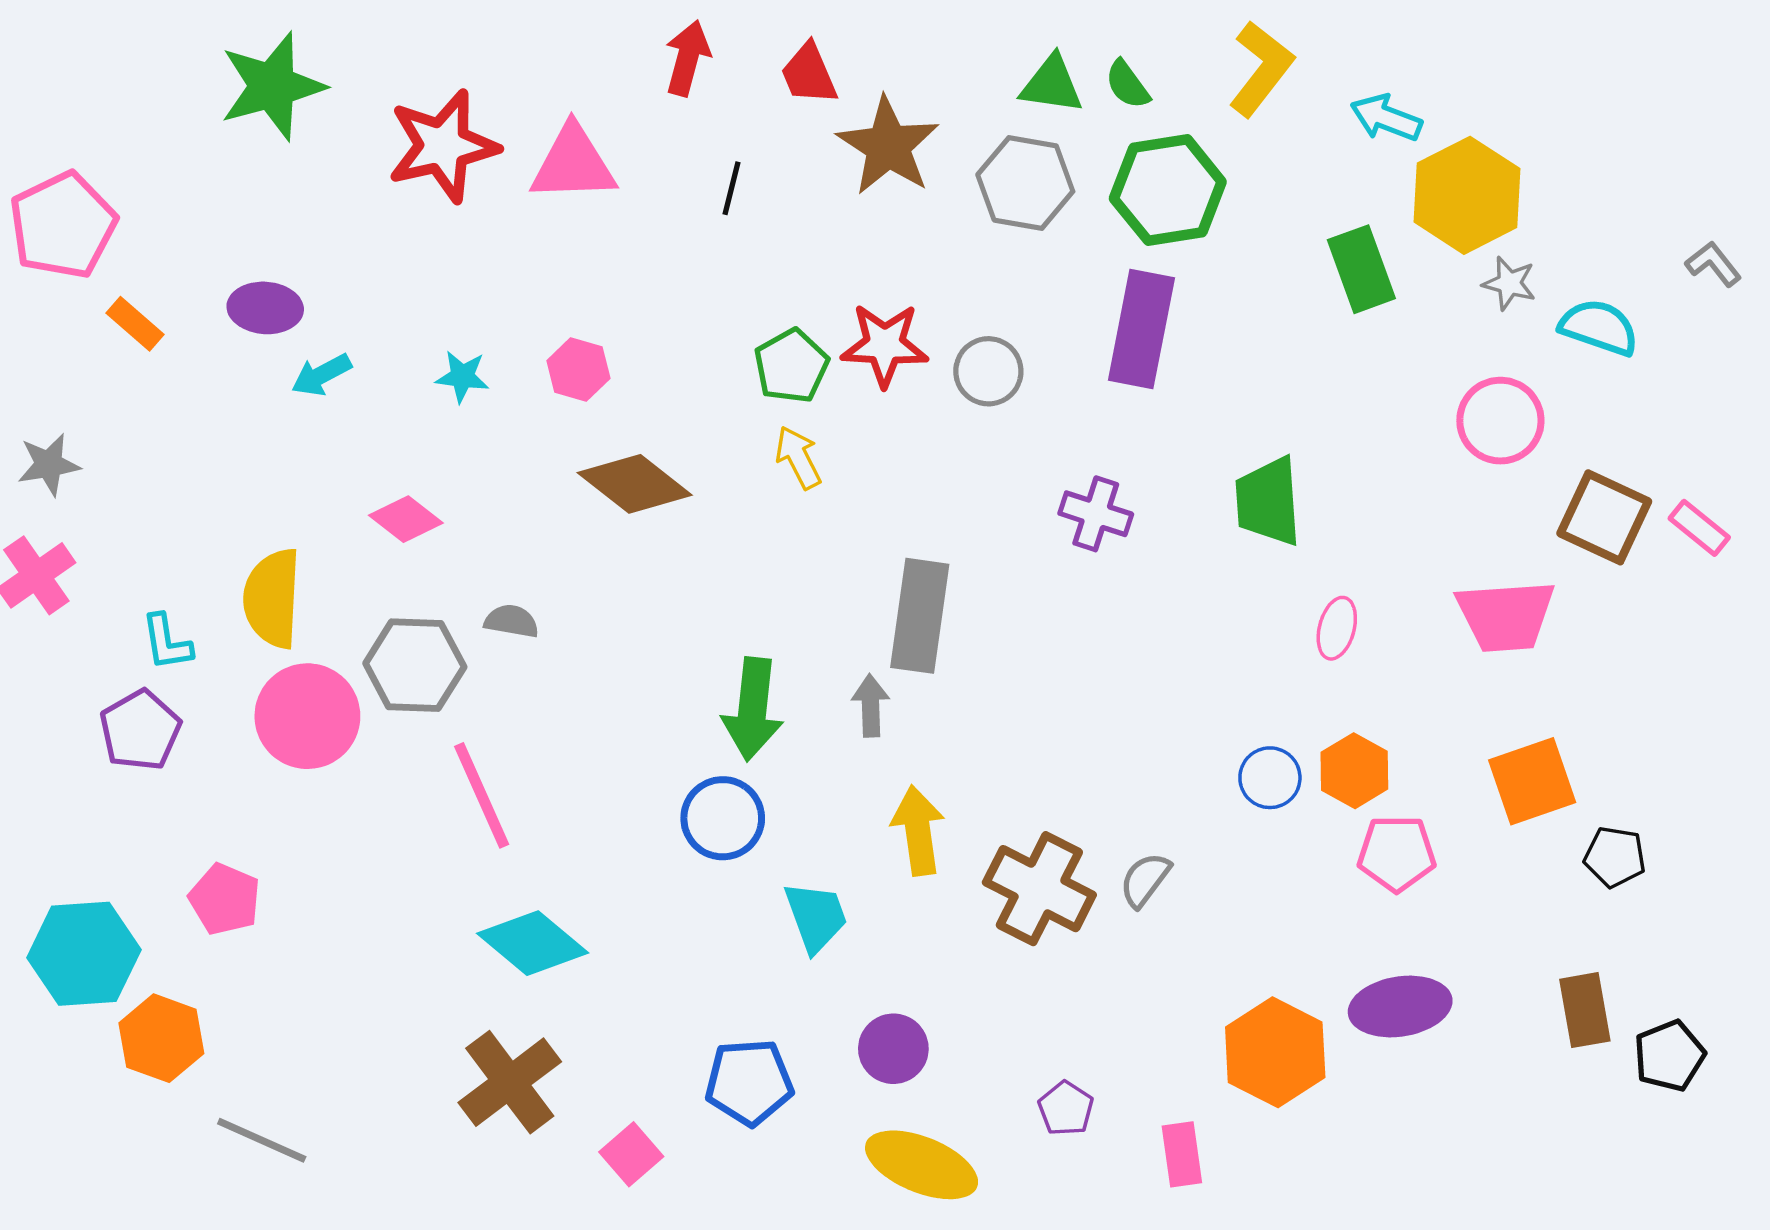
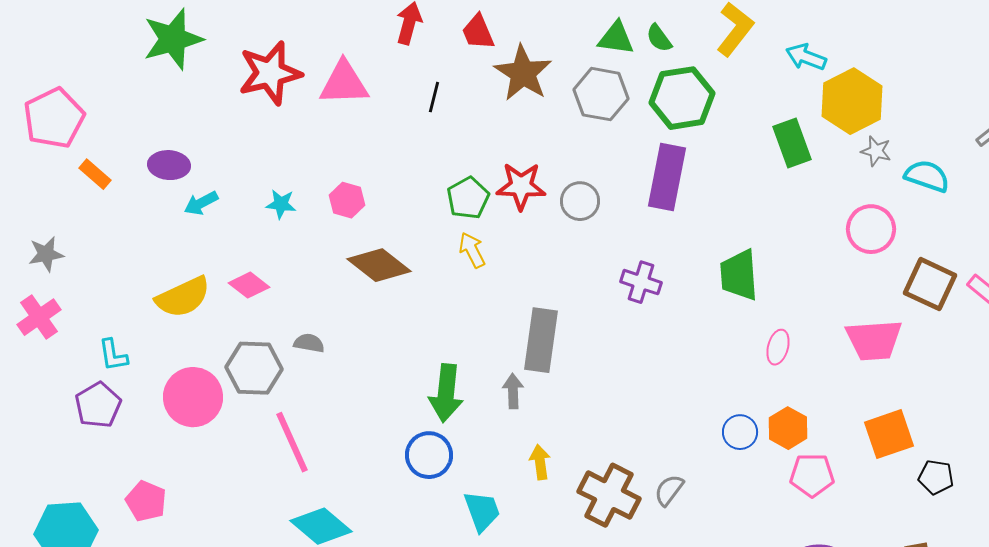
yellow semicircle: (272, 598) -> (183, 297), moved, turned -118
yellow arrow: (918, 831) -> (540, 462), size x0.7

